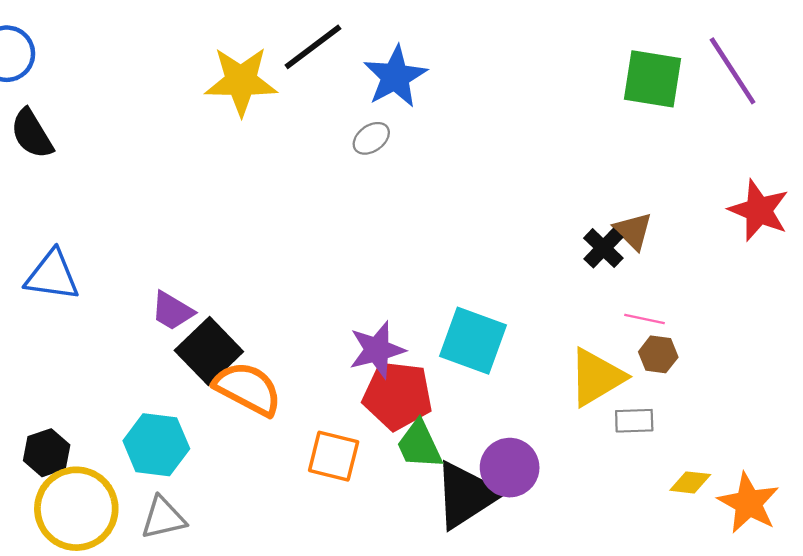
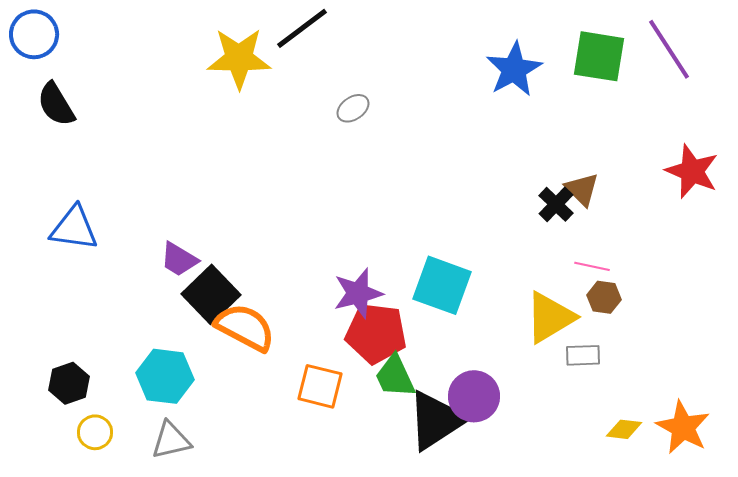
blue star: (395, 77) -> (514, 69), moved
yellow diamond: (690, 482) -> (624, 429), moved
yellow circle: (76, 509) -> (95, 432), size x0.5

